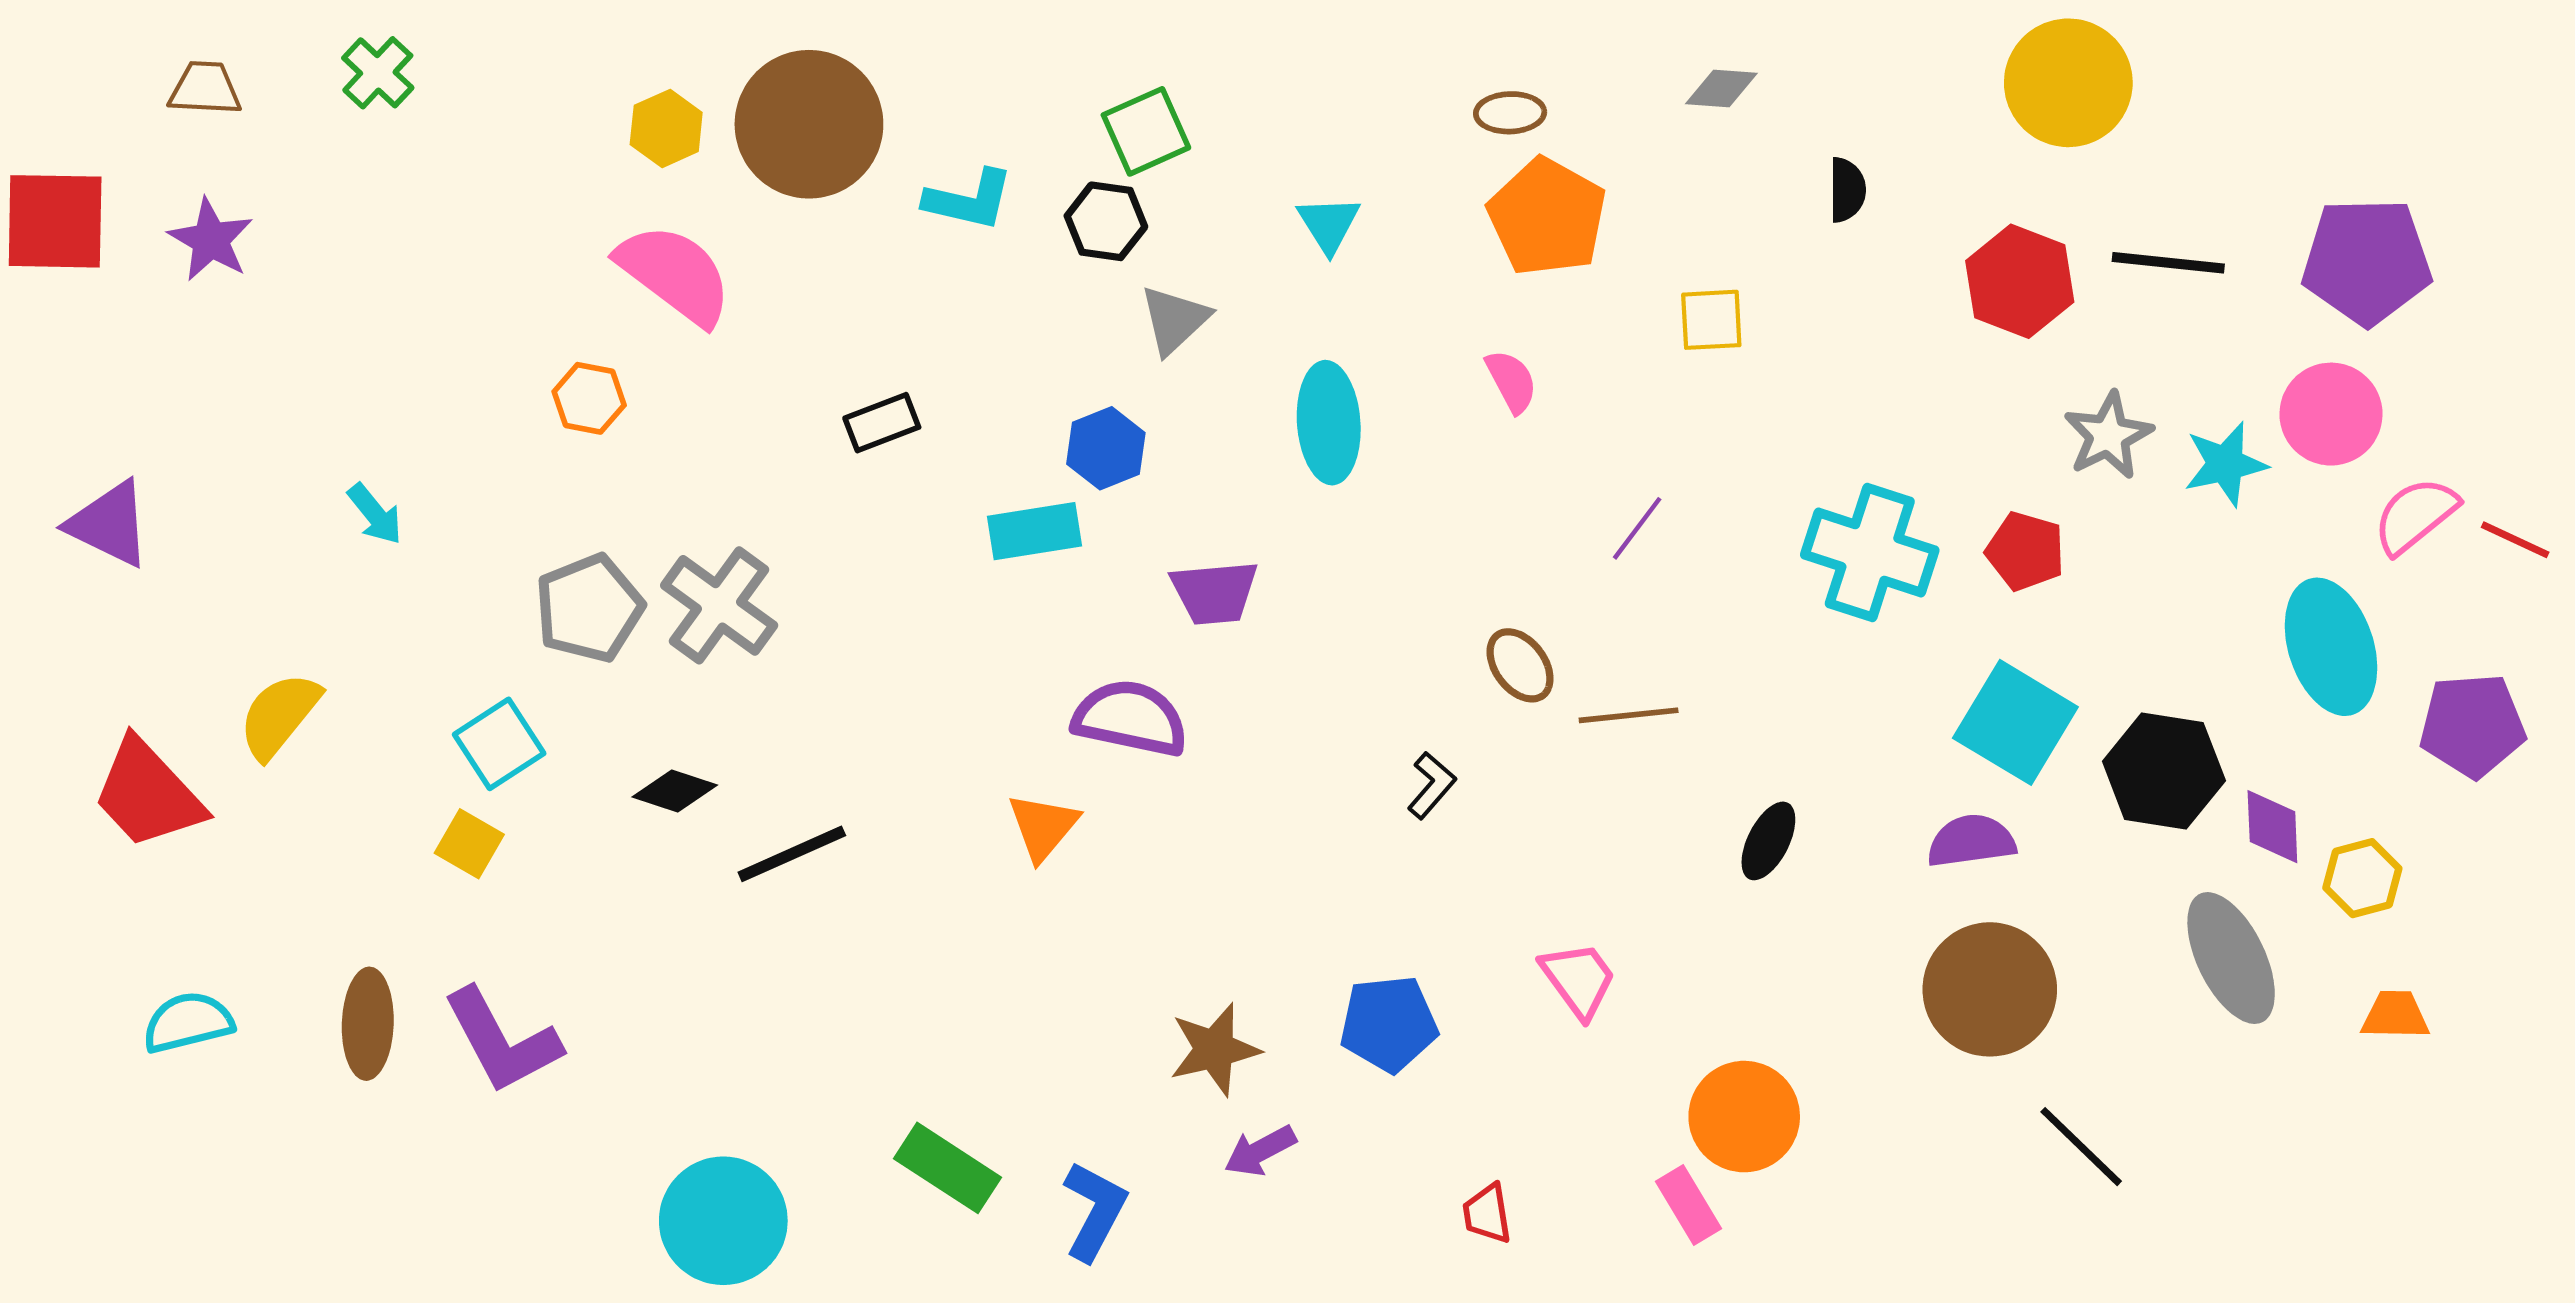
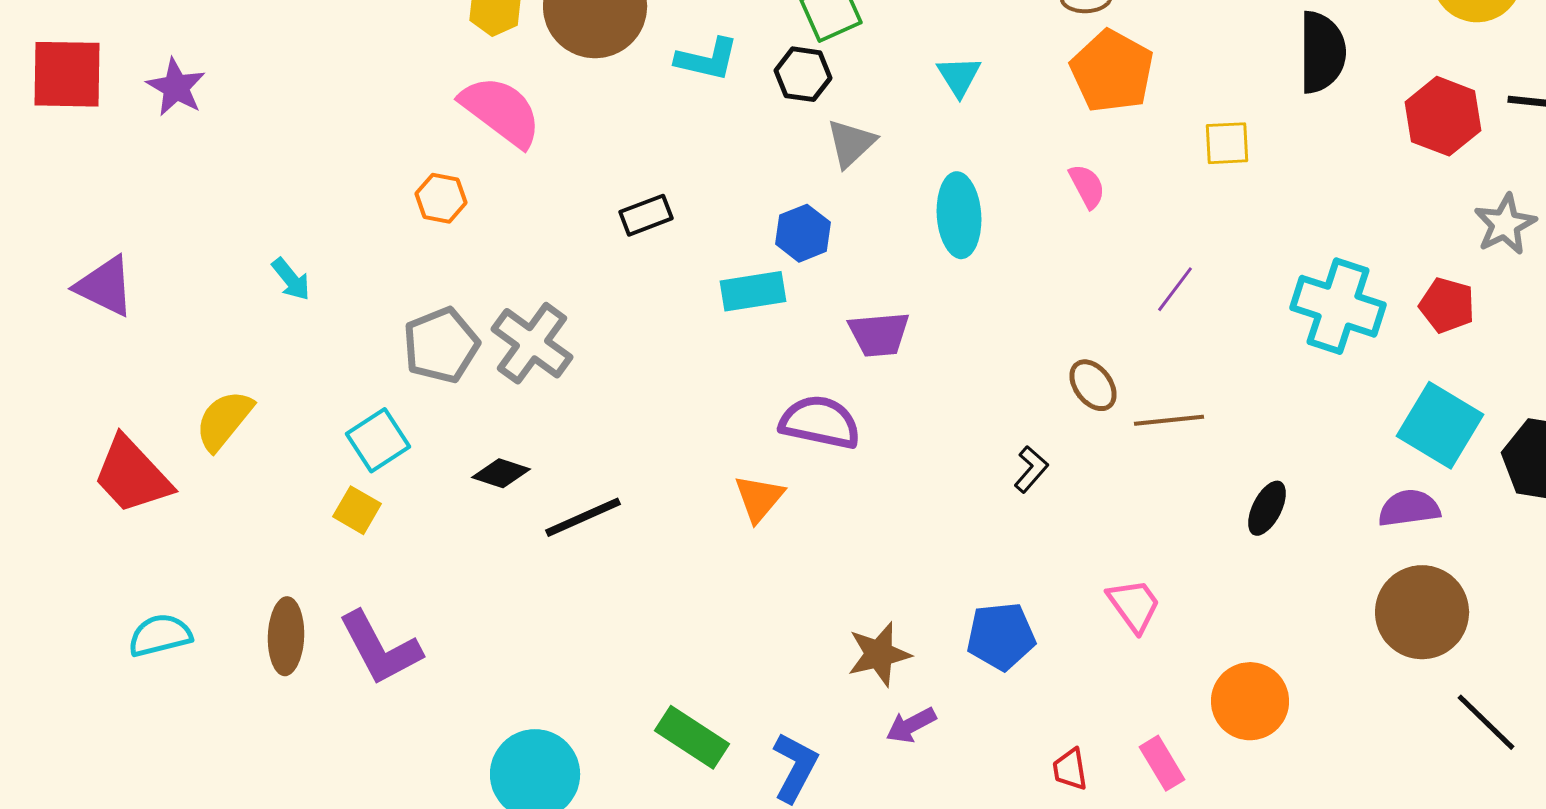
black semicircle: (1847, 190) -> (1322, 52), size x1.8
pink rectangle: (1688, 1205) -> (1162, 763), moved

